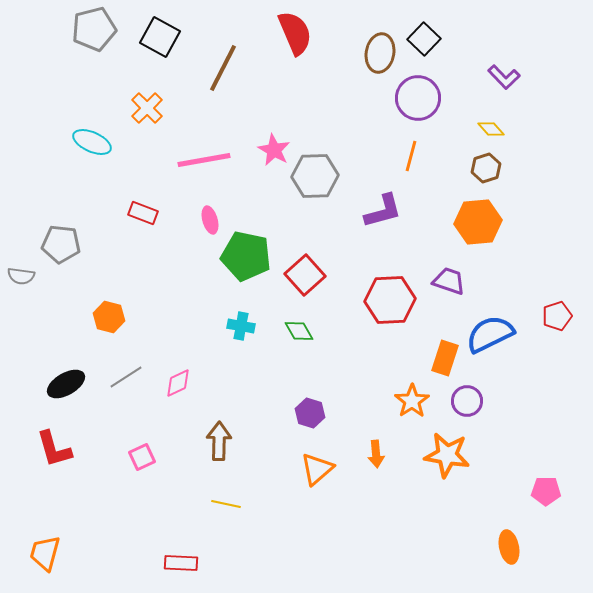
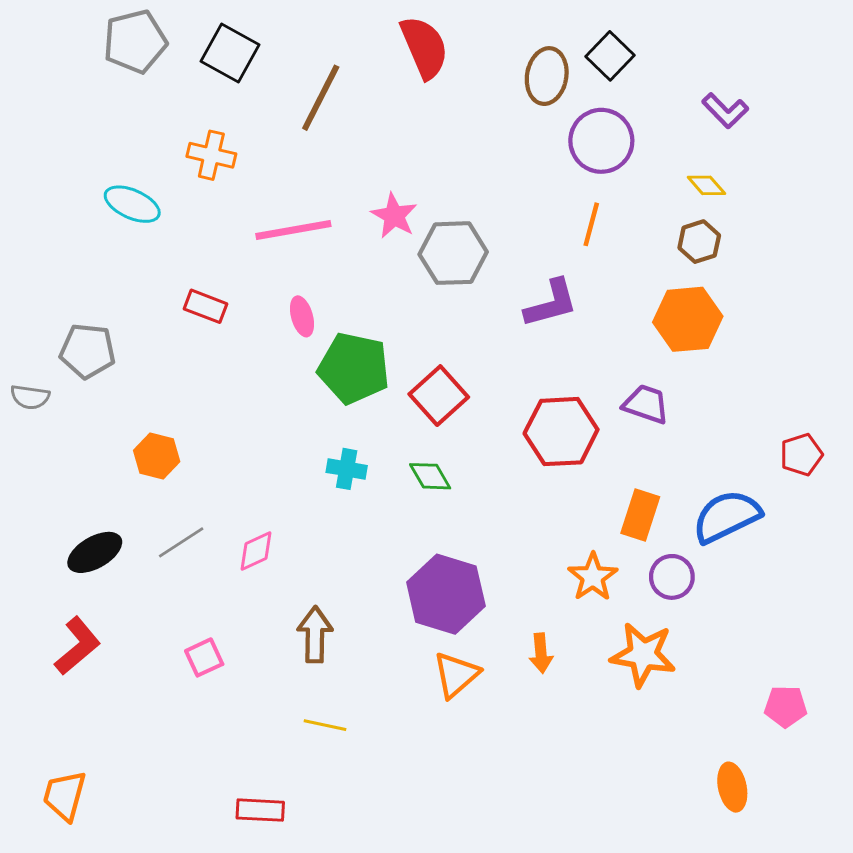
orange cross: (147, 108) -> (211, 155), turned -32
blue semicircle: (490, 334) -> (727, 516), moved
purple hexagon: (310, 413) -> (446, 594), size x1.8
red L-shape: (54, 449) -> (77, 646), turned -114

